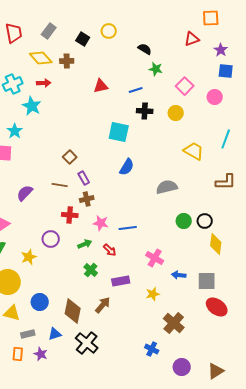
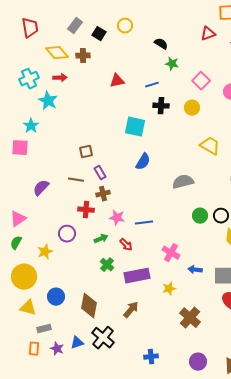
gray rectangle: (49, 31) -> (75, 26), moved
brown square: (70, 157) -> (86, 152), turned 32
purple rectangle: (121, 281) -> (137, 276), size x1.4
brown arrow: (103, 305) -> (131, 310), moved
blue triangle: (55, 334) -> (77, 343), moved
blue cross: (152, 349) -> (151, 357), moved, turned -32

